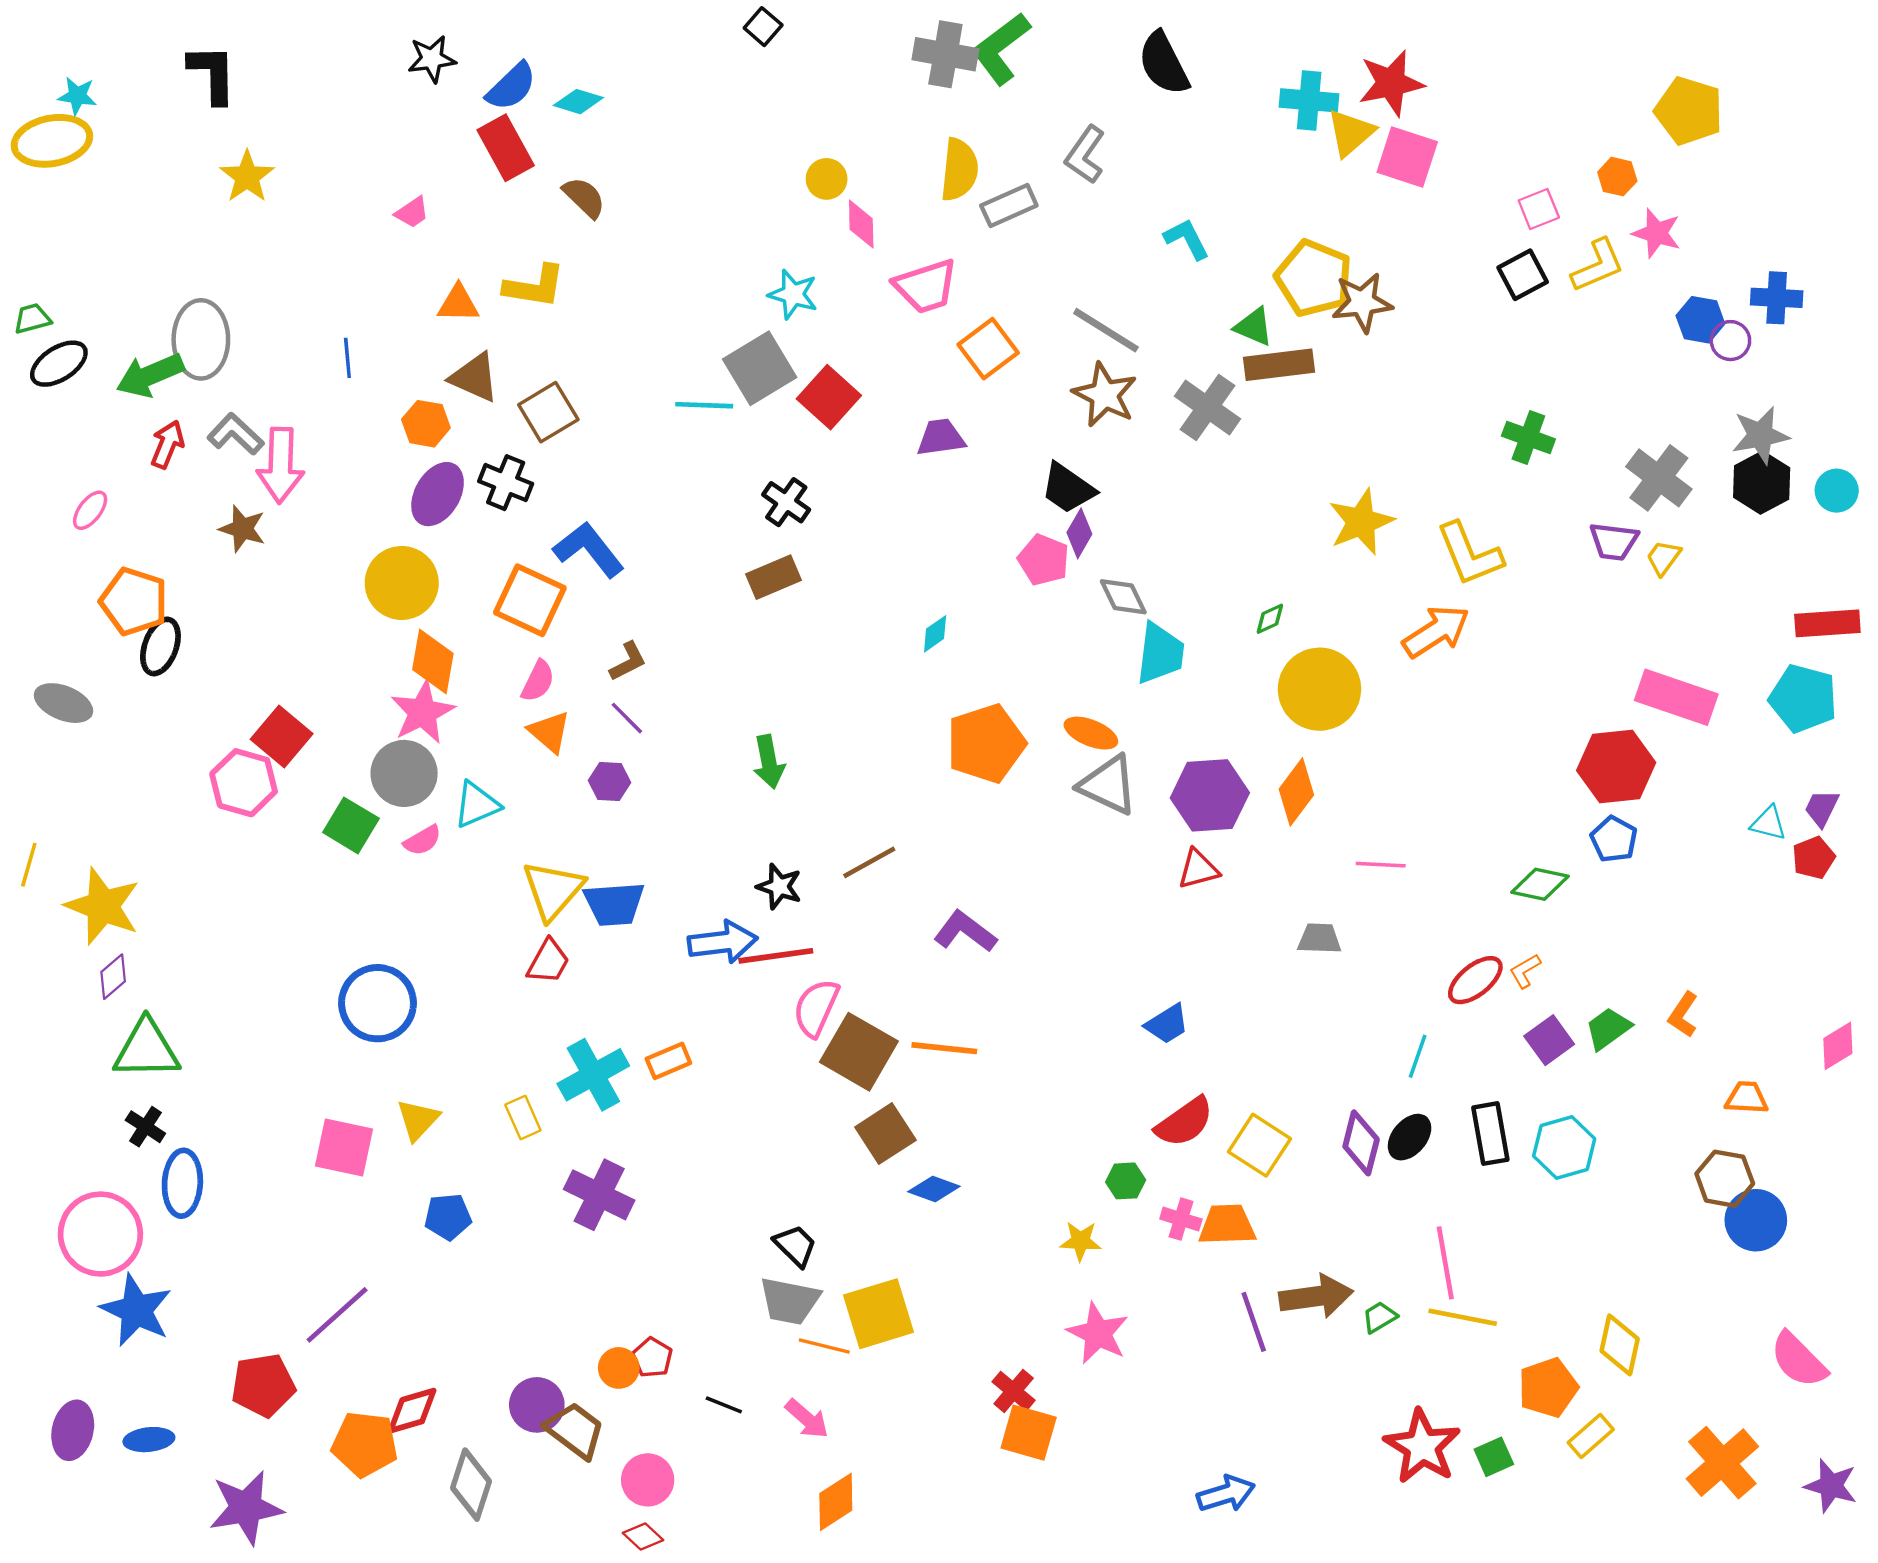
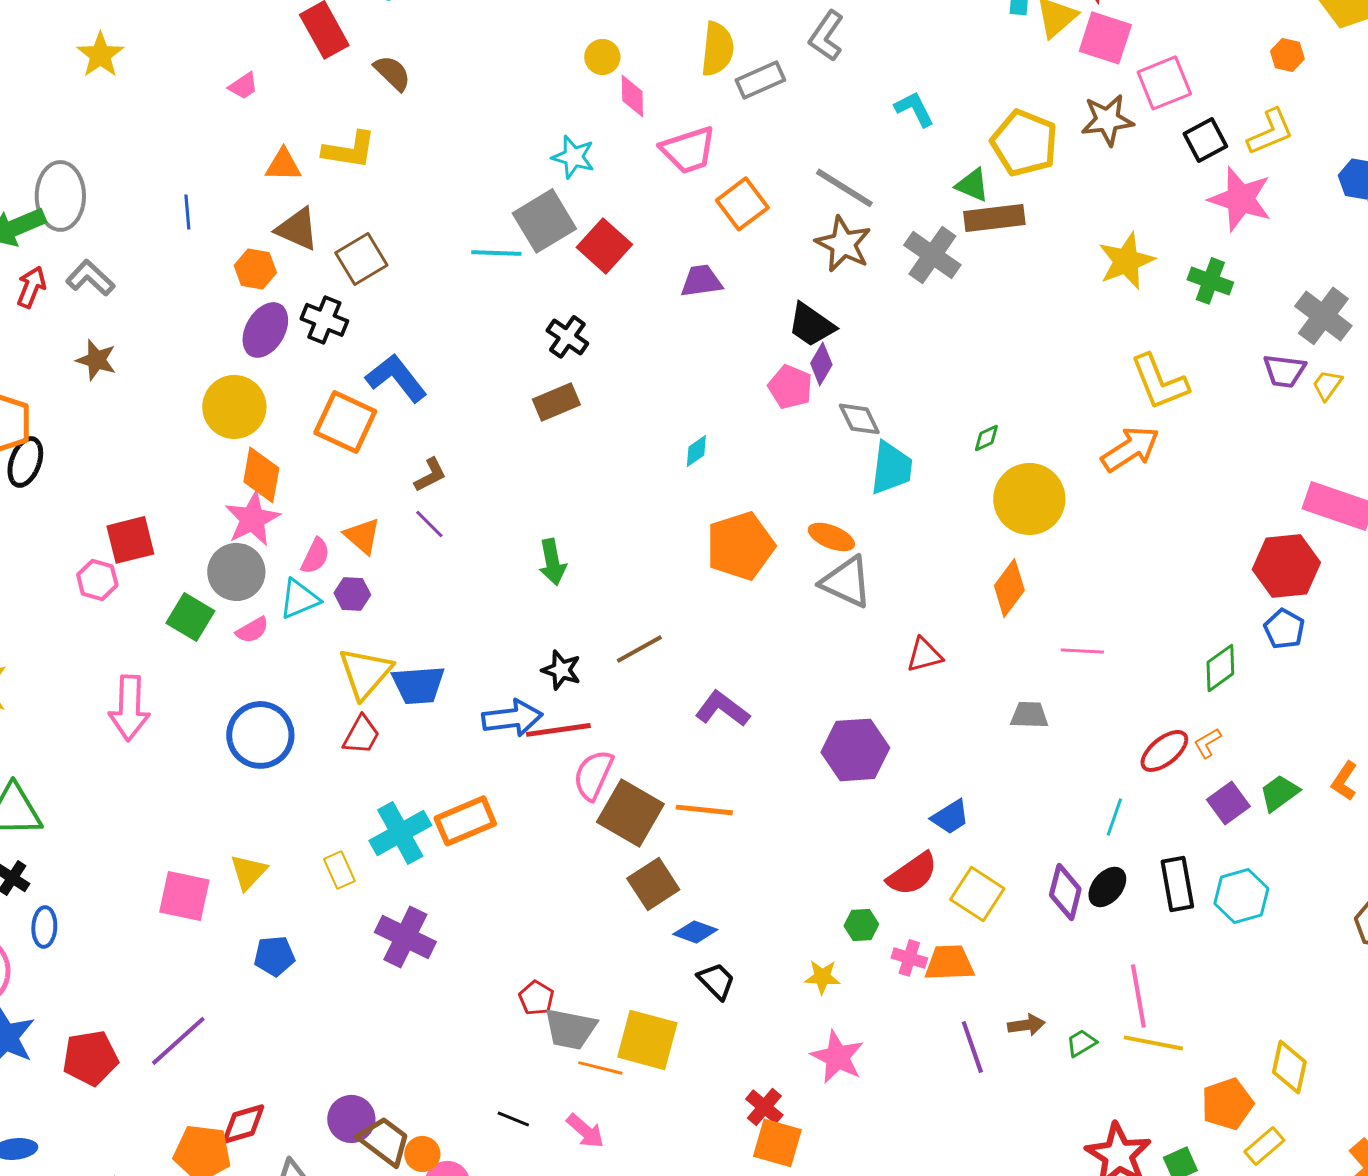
pink square: (1539, 209) -> (1164, 83), moved, size x1.5
pink star: (1657, 233) -> (1240, 199), moved, size x1.5
brown star: (1362, 302) -> (1107, 120), moved
pink arrow: (281, 465) -> (129, 708), moved
yellow star: (1361, 522) -> (1126, 261), moved
pink semicircle: (538, 681) -> (315, 556), moved
red square: (282, 737) -> (130, 540), turned 36
purple hexagon: (610, 782) -> (352, 594), moved
pink hexagon: (244, 783) -> (97, 580), size x0.7
purple hexagon: (1210, 795) -> (855, 750), moved
green diamond: (1540, 884) -> (1220, 668), turned -48
blue circle: (377, 1003) -> (260, 735), moved
blue trapezoid: (1167, 1024) -> (950, 817), moved
orange rectangle: (668, 1061) -> (465, 821), size x1.5
blue ellipse: (182, 1183) -> (44, 927), size x0.7
black trapezoid: (795, 1246) -> (716, 981), moved
brown arrow: (1316, 1296) -> (1026, 1025), size x0.6
yellow square: (878, 1314) -> (647, 1040), turned 32
red pentagon: (652, 1358) -> (536, 998), moved
orange circle: (619, 1368) -> (422, 1154), moved
red pentagon: (263, 1385) -> (90, 1058), moved

